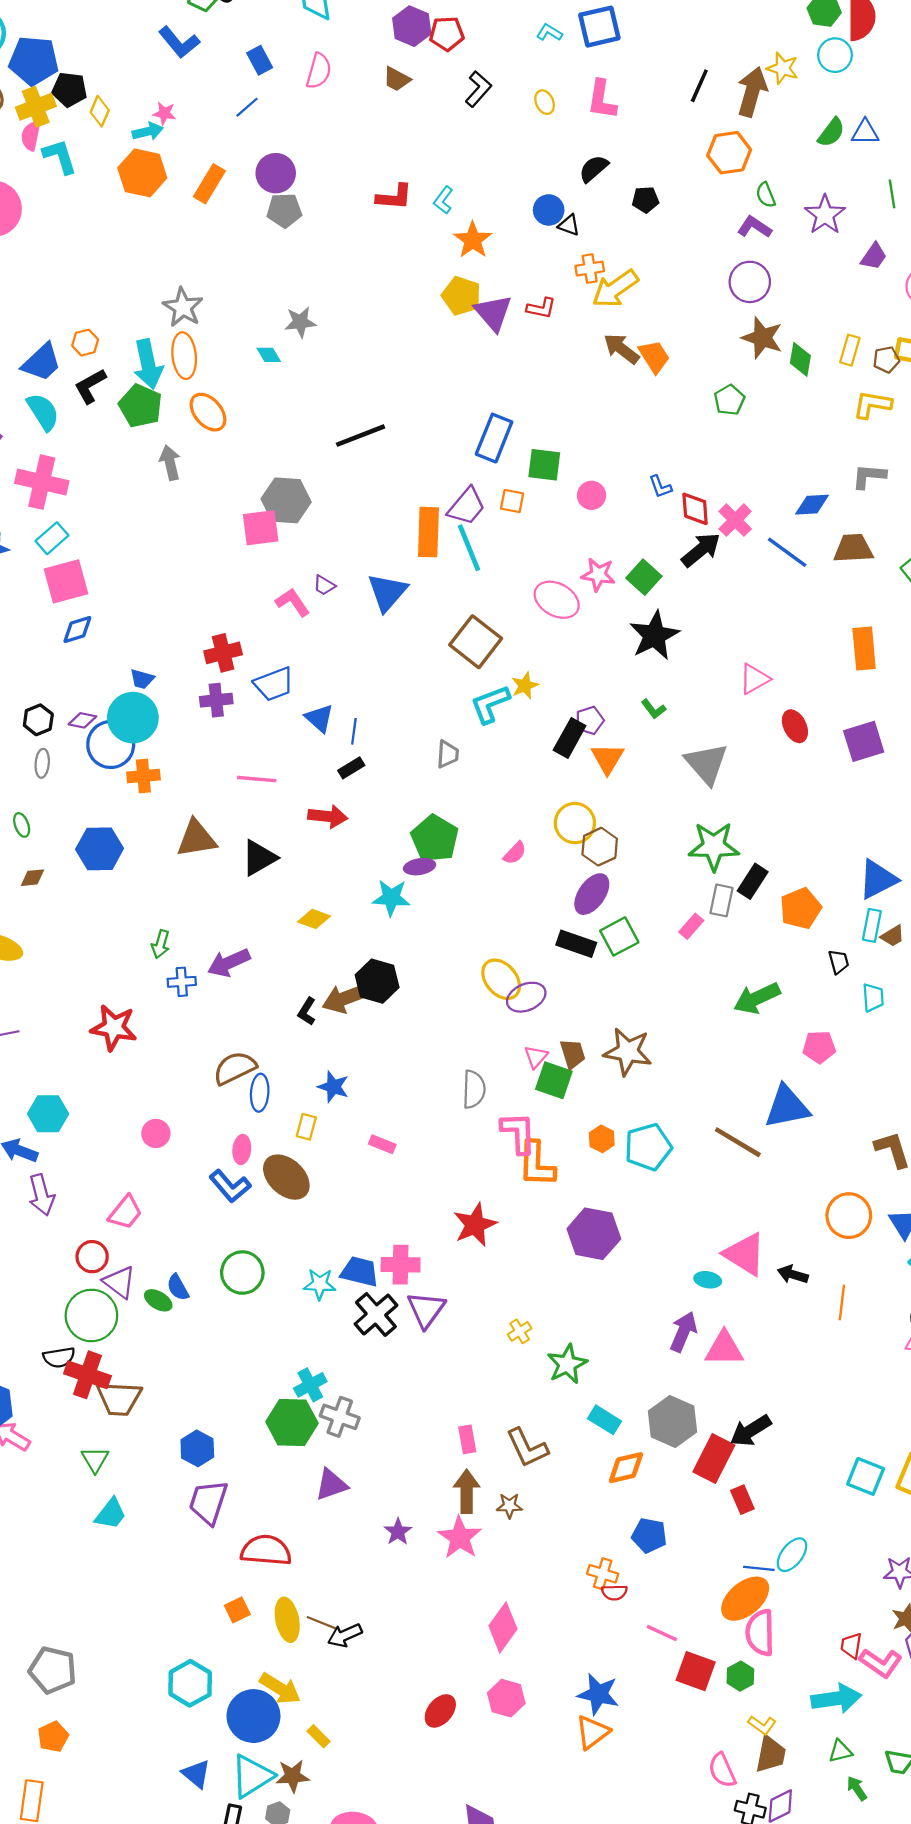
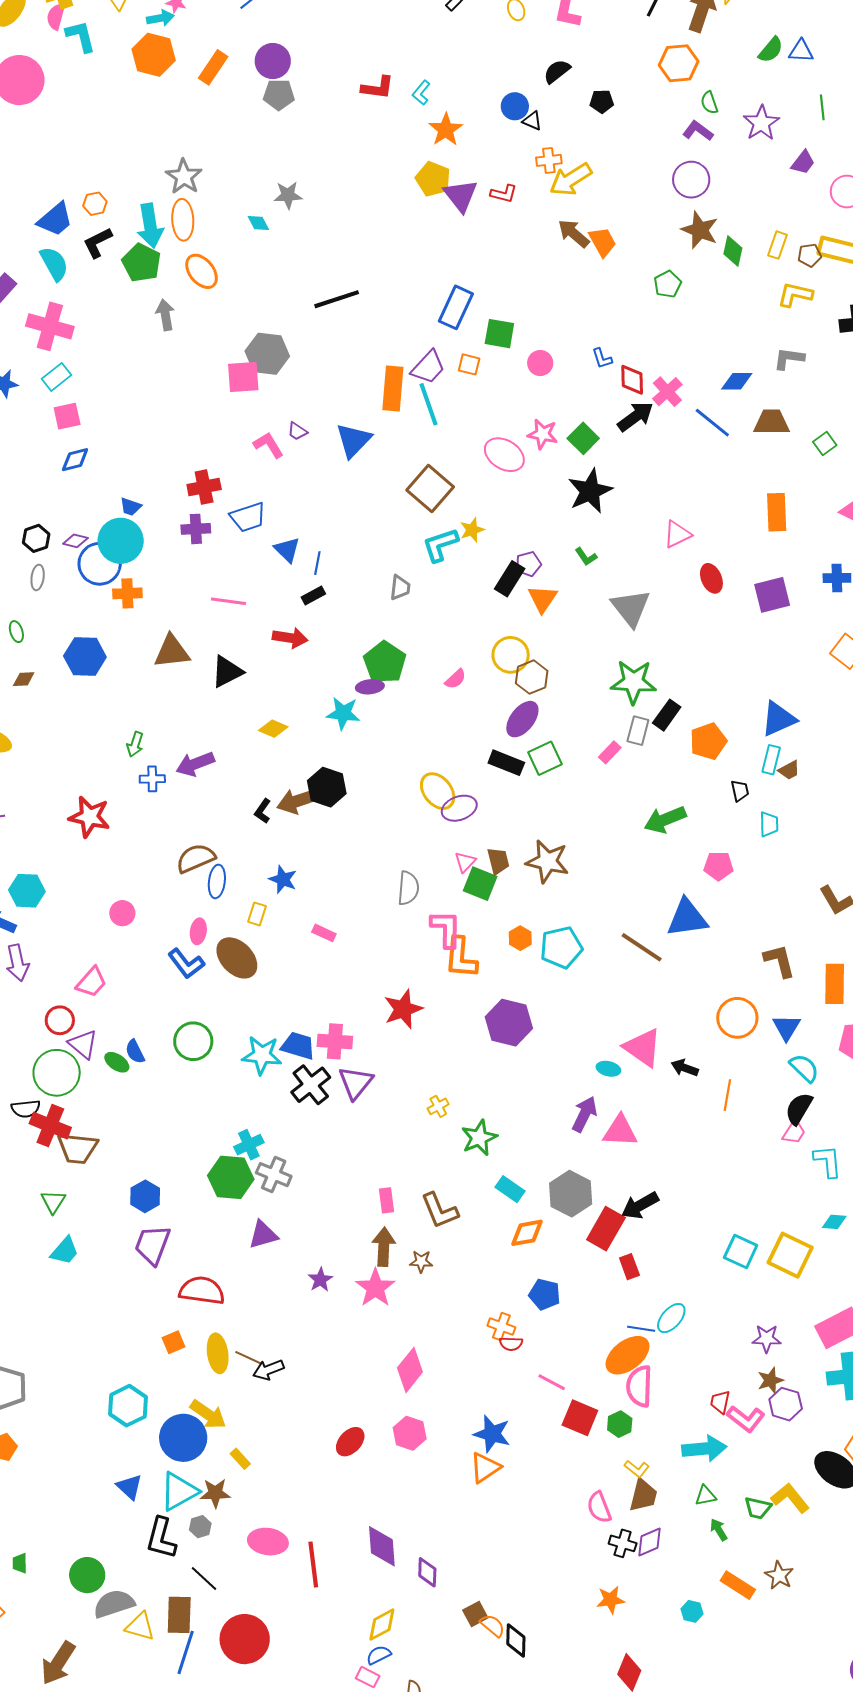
pink square: (66, 581) -> (67, 416), size x0.7
cyan star: (320, 1284) -> (262, 1055), size x1.4

